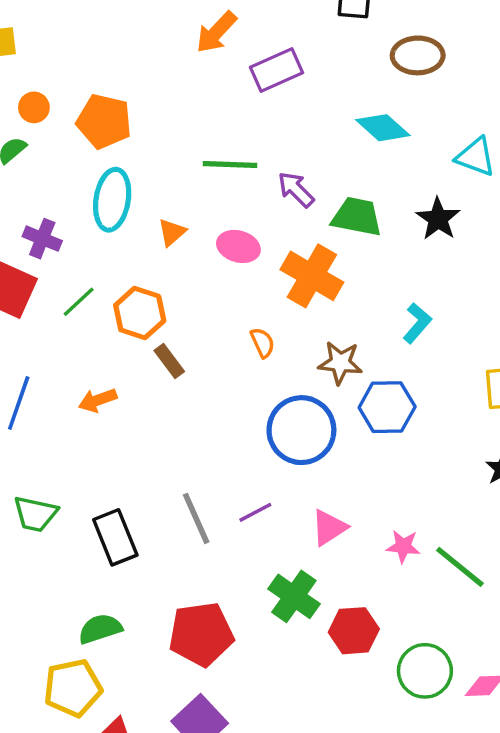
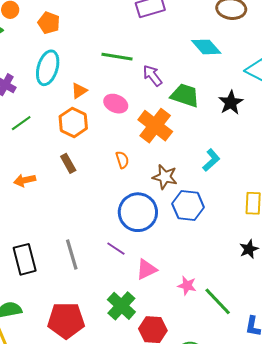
orange pentagon: (104, 121) -> (49, 23), size x0.7
orange hexagon: (140, 313) -> (73, 122), moved
purple line: (255, 512) -> (116, 249), moved, turned 54

